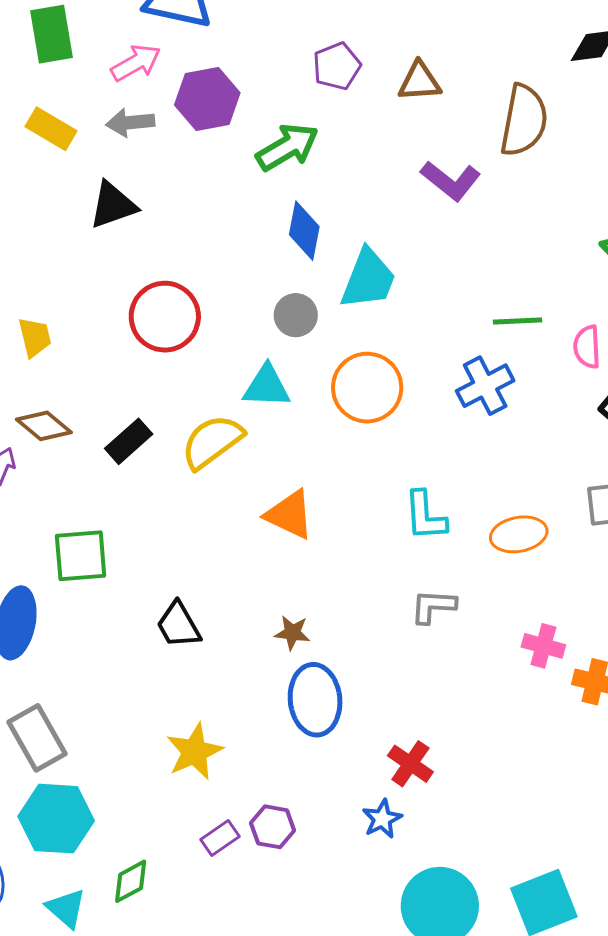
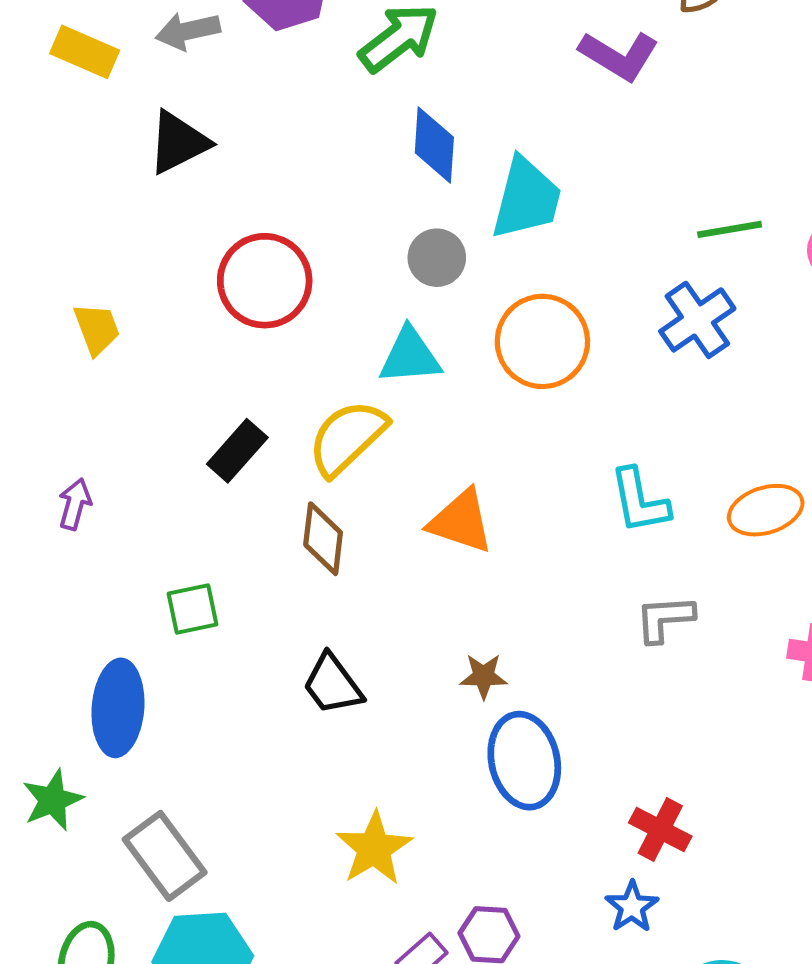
brown diamond: (44, 426) -> (323, 539), moved, turned 64
green square: (81, 556) -> (193, 609), size x0.7

